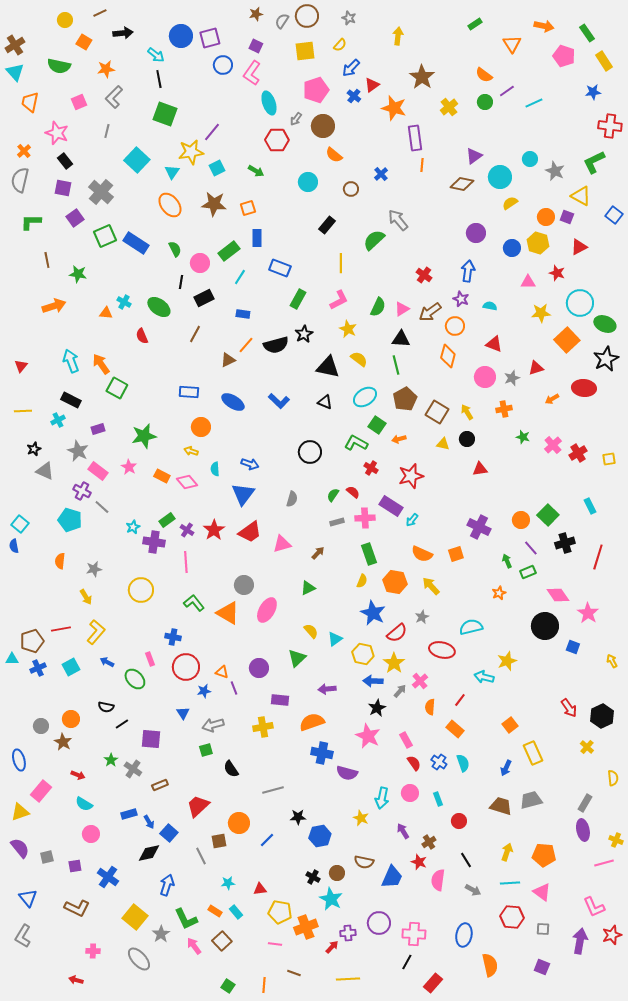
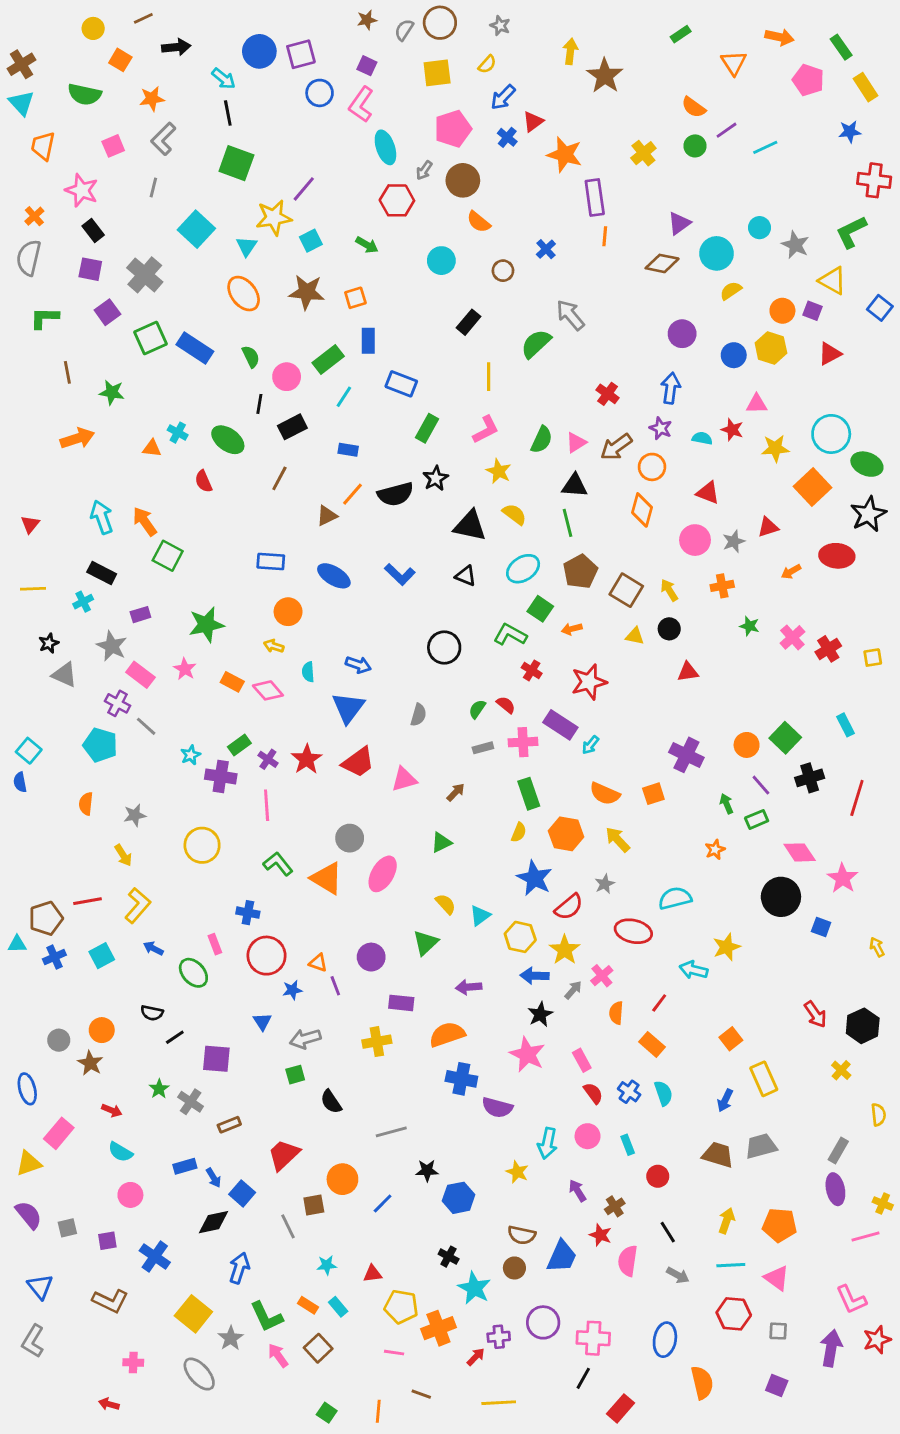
brown star: (422, 77) -> (605, 76), moved
red star: (557, 273) -> (732, 430), moved
brown circle: (337, 873) -> (514, 1268), moved

